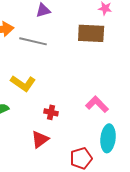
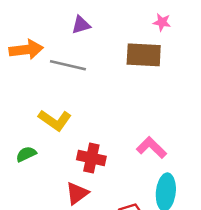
red cross: (51, 112) -> (91, 158), size x1.5

